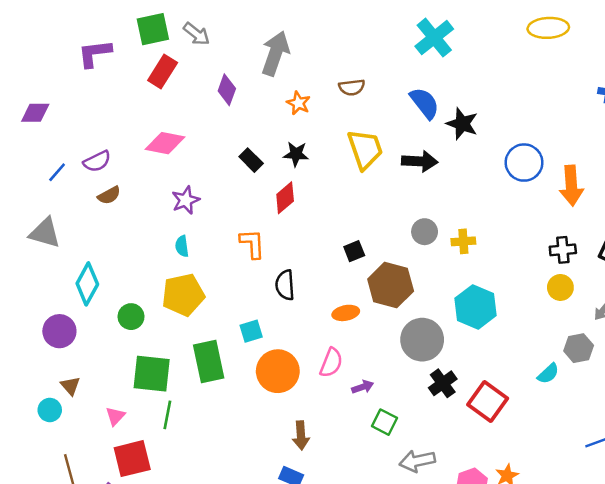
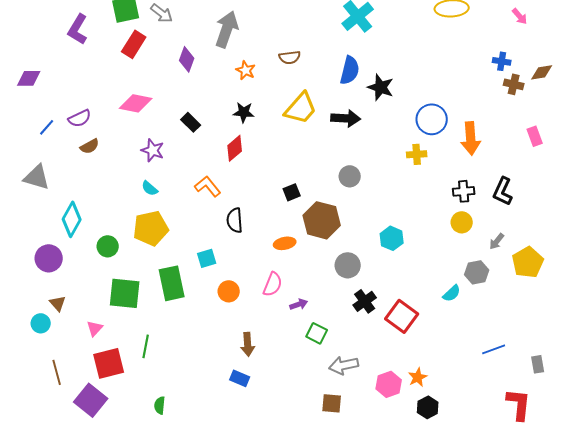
purple L-shape: (95, 53) -> (78, 29), turned -52
blue semicircle: (425, 103) -> (350, 70), turned 52
yellow trapezoid: (365, 149) -> (301, 108), turned 60
black rectangle: (251, 160) -> (191, 122), moved
purple star: (186, 200) -> (153, 150), turned -30
yellow cross: (463, 241) -> (417, 154), moved
orange L-shape: (252, 244) -> (208, 186), turned -36
cyan semicircle: (182, 246) -> (150, 188), turned -42
cyan hexagon: (475, 307) -> (392, 238), size x0.7
gray circle: (422, 340) -> (348, 265), size x0.7
orange circle: (278, 371) -> (229, 291), size x0.6
green line: (167, 415) -> (146, 346), moved

